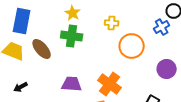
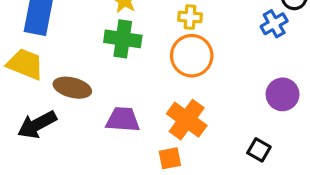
orange circle: (132, 46) -> (192, 56), moved
brown ellipse: (42, 49) -> (72, 88), moved, turned -35
black arrow: (21, 87) -> (37, 125), size x1.6

